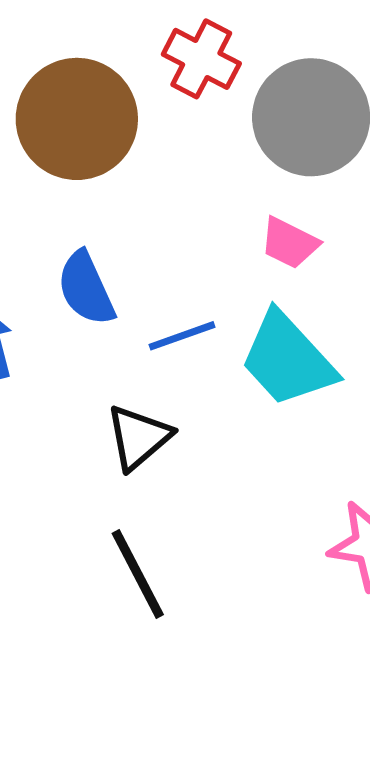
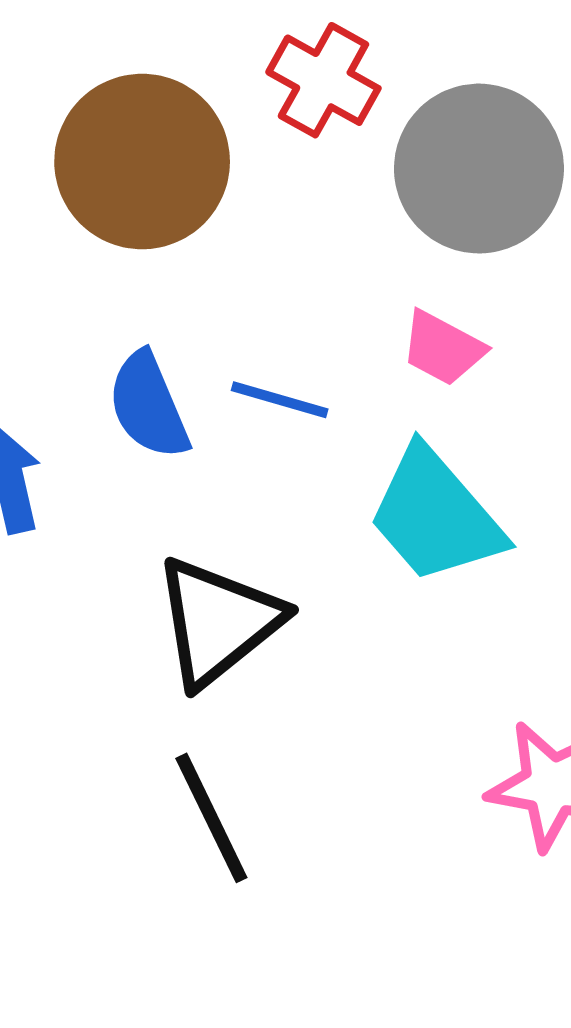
blue line: (182, 336) -> (280, 400), moved, turned 34
black triangle: (139, 437) -> (218, 622), size x1.4

